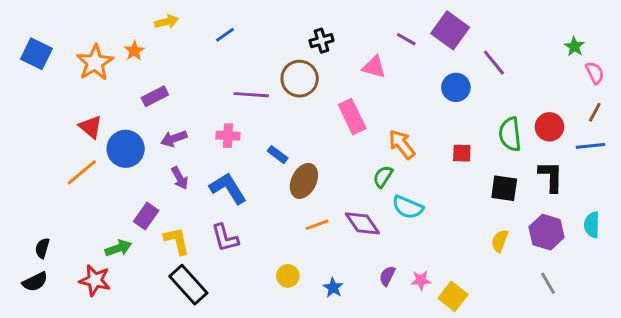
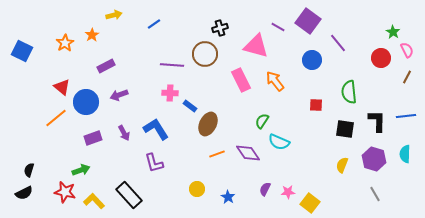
blue square: (36, 54) -> (22, 51), moved
orange star: (95, 63) -> (65, 43), size x0.7
pink triangle: (374, 67) -> (256, 46), size x1.5
red circle: (549, 127) -> (381, 58), moved
pink cross: (228, 136) -> (170, 93), moved
orange arrow: (402, 144) -> (275, 81), moved
blue line: (590, 146) -> (406, 116), moved
purple arrow: (180, 178) -> (124, 133), moved
purple rectangle: (146, 216) -> (93, 138), moved, turned 36
yellow L-shape: (177, 241) -> (94, 201), moved, turned -30

